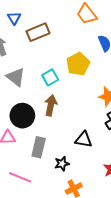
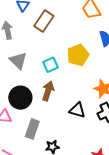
brown rectangle: (38, 32) -> (44, 21), turned -40
black triangle: (84, 139) -> (77, 110), moved

